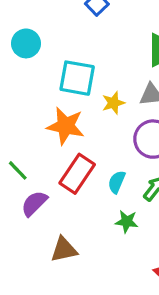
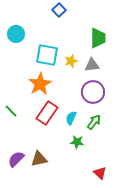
yellow star: (113, 103) -> (71, 61), moved
orange star: (66, 126) -> (40, 84), turned 30
purple semicircle: (34, 203) -> (16, 159), moved

